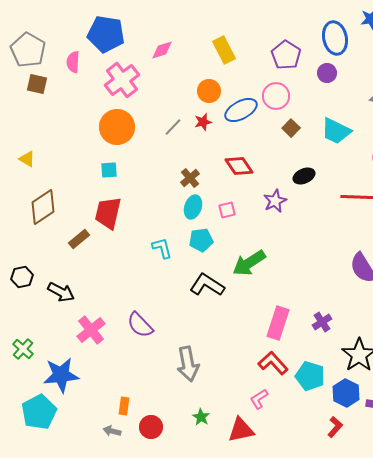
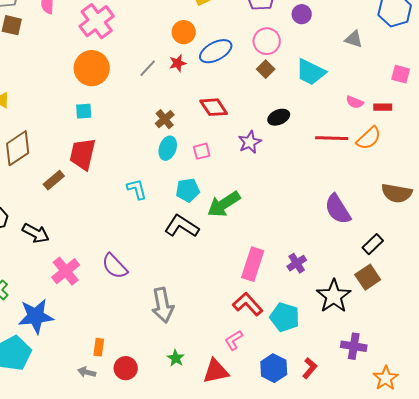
pink circle: (276, 96) -> (267, 41), moved
cyan pentagon: (201, 240) -> (188, 190), moved
blue hexagon: (346, 393) -> (274, 368), moved

